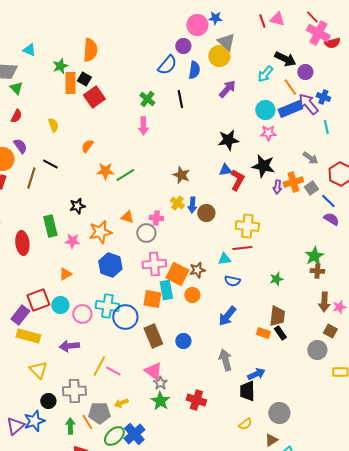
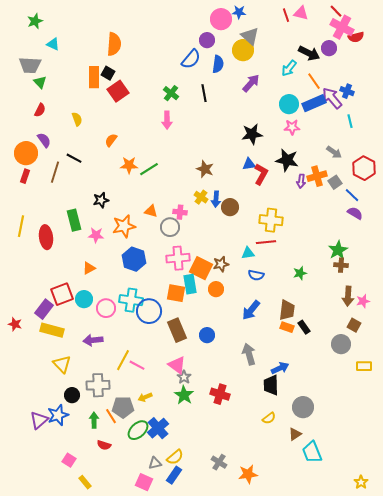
green star: (60, 66) -> (35, 21), moved
purple circle: (305, 72) -> (329, 48), moved
brown trapezoid: (277, 316) -> (287, 310), moved

